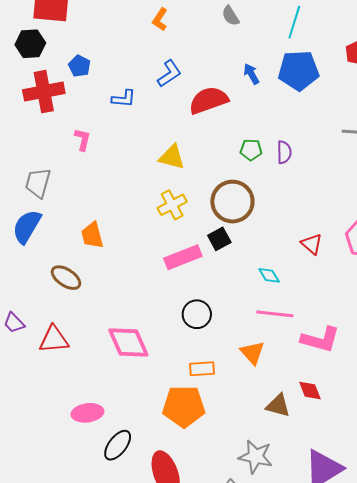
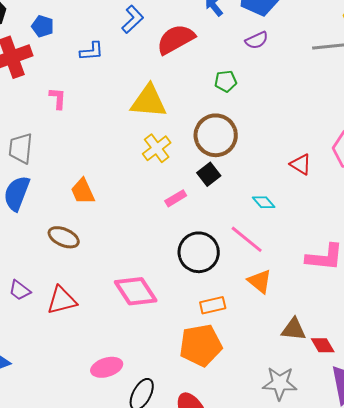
purple semicircle: (284, 152) -> (257, 40), moved, turned 75
yellow triangle: (172, 157) -> (149, 101), size x1.4
pink rectangle: (183, 257) -> (176, 198), size x0.6
black circle: (197, 314) -> (199, 252), size x1.4
pink line: (275, 314) -> (247, 239), moved, turned 42
red diamond: (310, 391) -> (323, 345), moved

